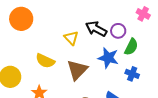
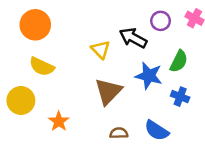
purple circle: (118, 31) -> (161, 21), moved
yellow semicircle: (45, 61) -> (42, 67), moved

